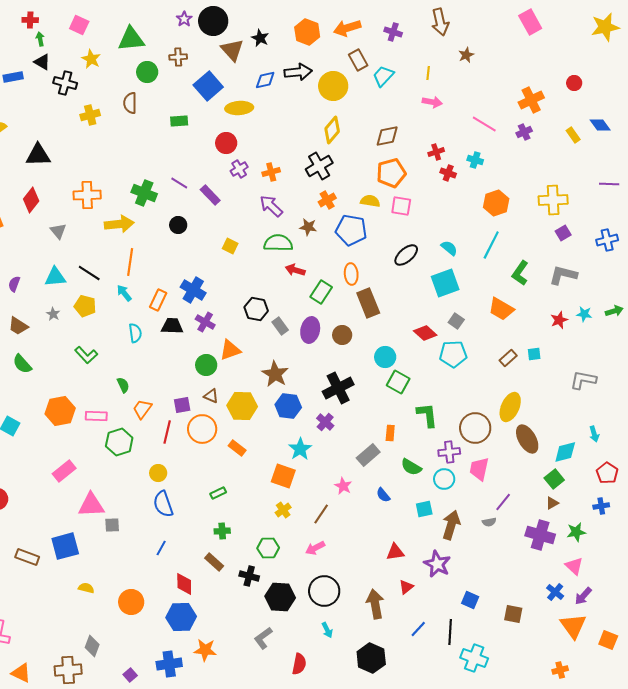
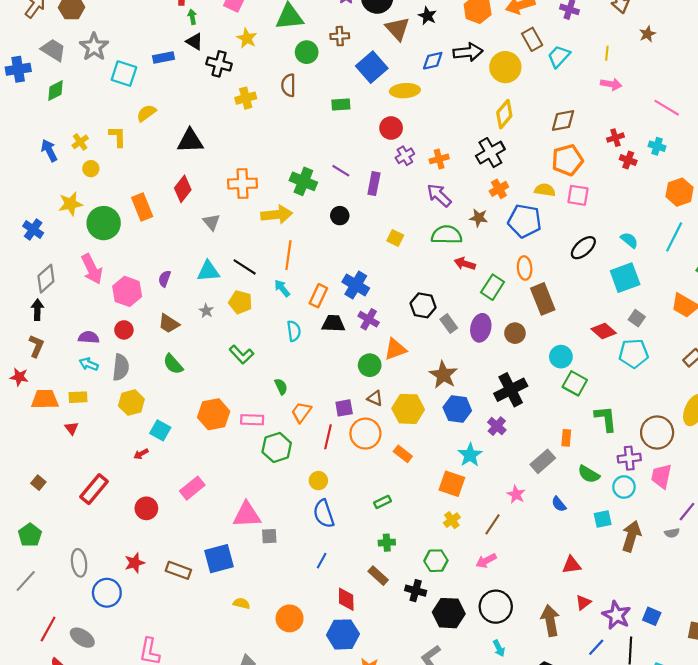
purple rectangle: (210, 195) -> (374, 184), turned 55
pink rectangle: (64, 471) -> (192, 488), moved
purple star: (437, 564) -> (616, 615), moved

